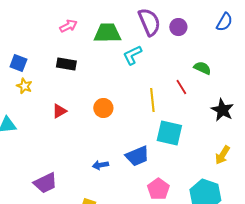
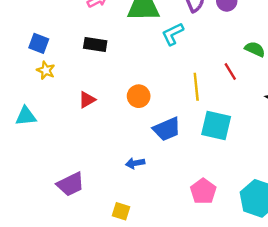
blue trapezoid: (137, 156) -> (167, 129), moved

